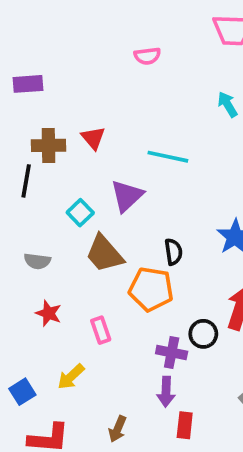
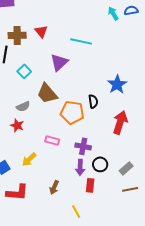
cyan square: (80, 213) -> (24, 71), moved
black semicircle: (173, 252) -> (93, 101), moved
gray semicircle: (37, 261) -> (23, 106), moved, turned -32
pink rectangle: (101, 330) -> (52, 140), moved, turned -56
black circle: (203, 334) -> (100, 164), moved

